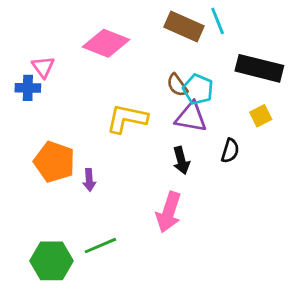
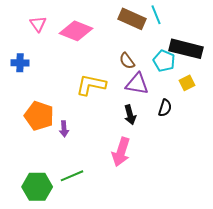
pink triangle: (43, 67) -> (38, 24), moved
cyan pentagon: (198, 89) -> (164, 61), moved

